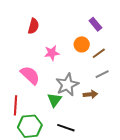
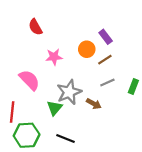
purple rectangle: (95, 24) -> (106, 37), moved
red semicircle: (33, 26) -> (35, 27), turned 133
brown arrow: (90, 94) -> (94, 104), turned 32

